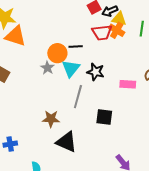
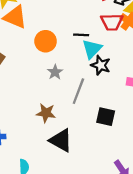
orange circle: (57, 53) -> (46, 41), moved
gray star: (47, 68) -> (55, 72), moved
cyan triangle: (71, 68) -> (92, 49), moved

